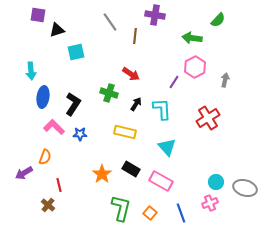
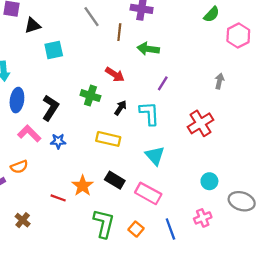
green arrow: (192, 38) -> (148, 49), moved
pink hexagon: (195, 67) -> (238, 36), moved
orange semicircle: (45, 157) -> (19, 167), turned 49
cyan circle: (216, 182) -> (209, 181), moved
red line: (59, 185) -> (58, 198), moved, turned -56

